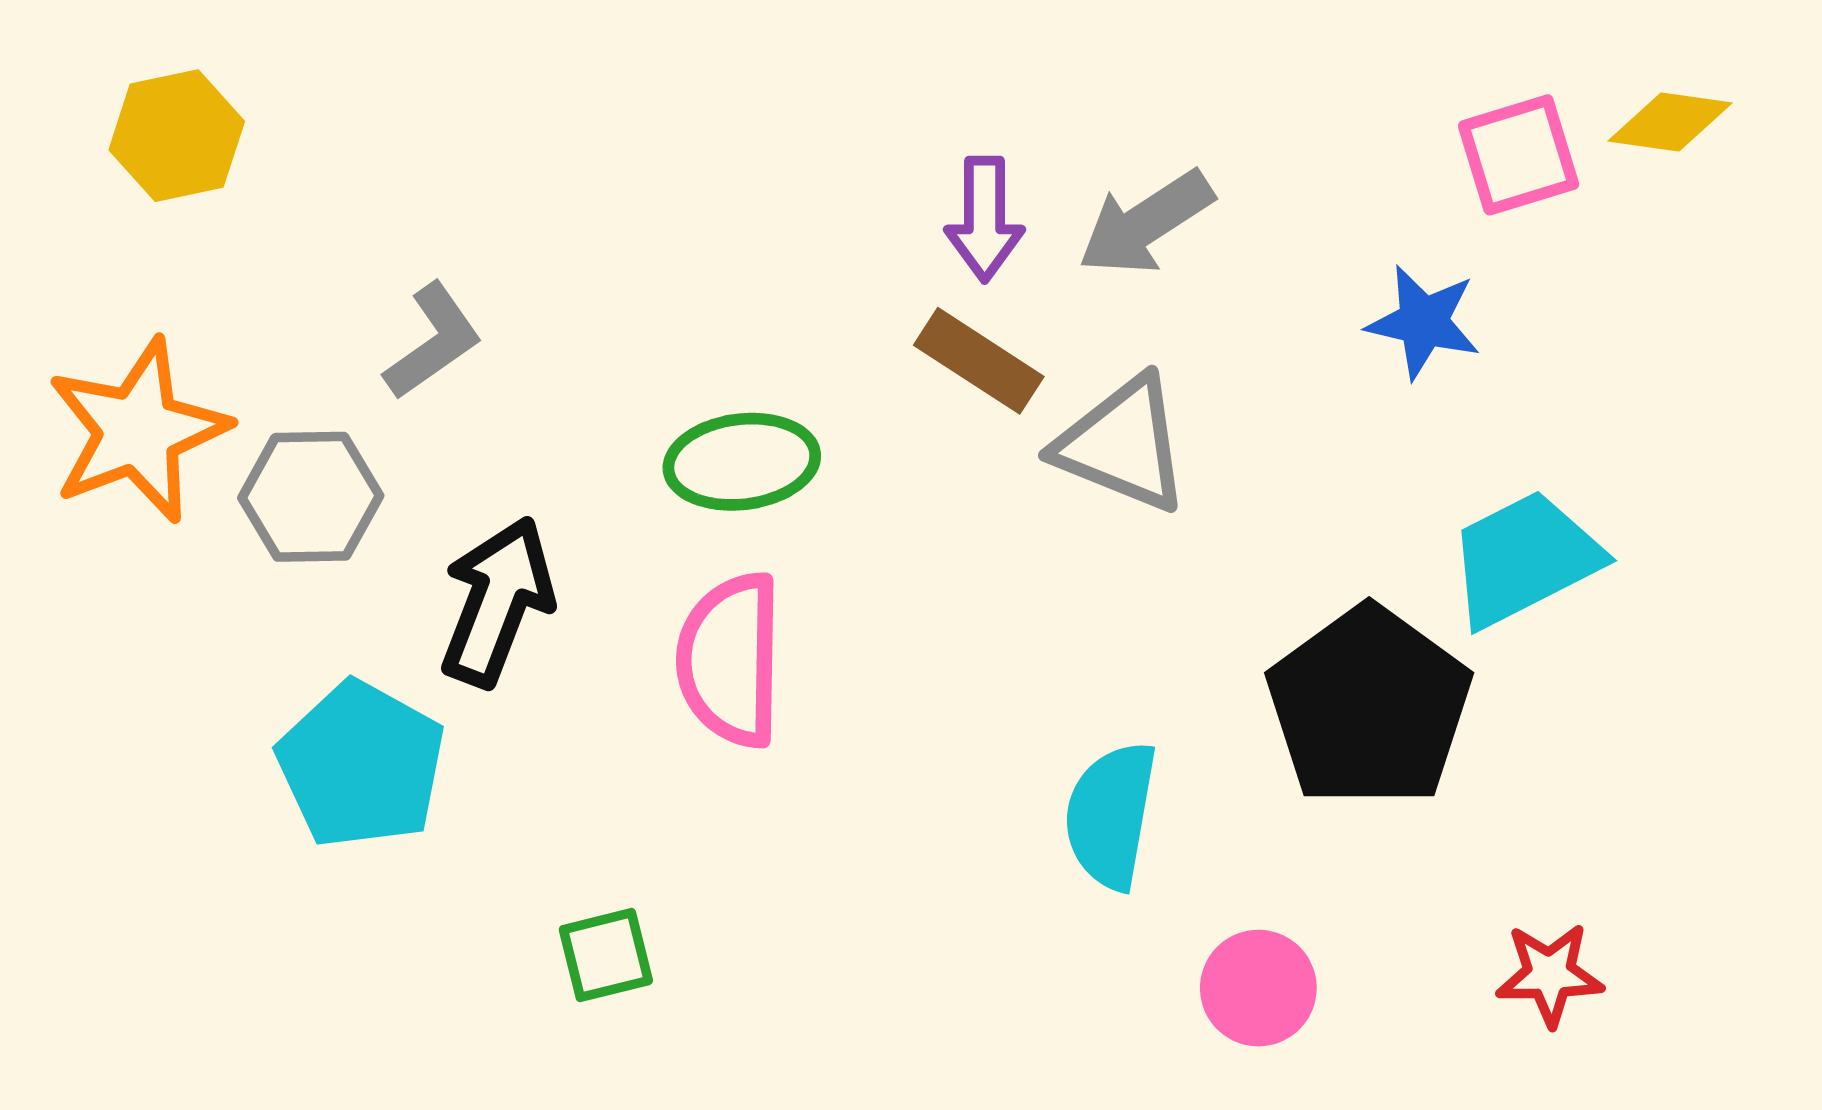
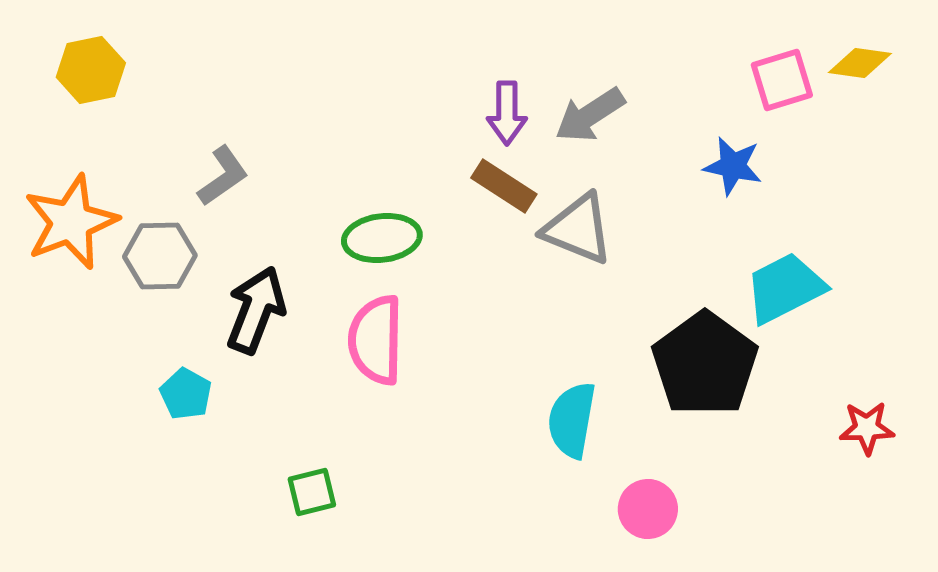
cyan pentagon: (361, 765) -> (186, 394), size x0.6
red star: (1550, 974) -> (867, 428), moved

